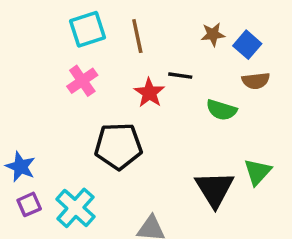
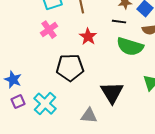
black line: (180, 76) -> (119, 22), moved
green semicircle: (221, 110) -> (130, 47), size x1.5
black triangle: (215, 189) -> (112, 93), moved

